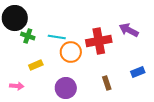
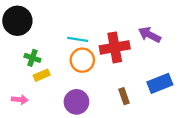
green cross: (28, 36) -> (32, 58), moved
cyan line: (57, 37) -> (78, 39), moved
blue rectangle: (138, 72) -> (160, 83), size x1.5

